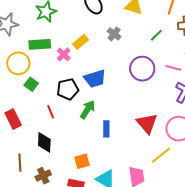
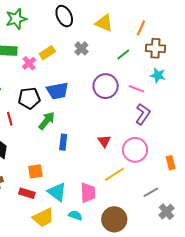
red triangle: (147, 123) -> (104, 141), size x0.6

